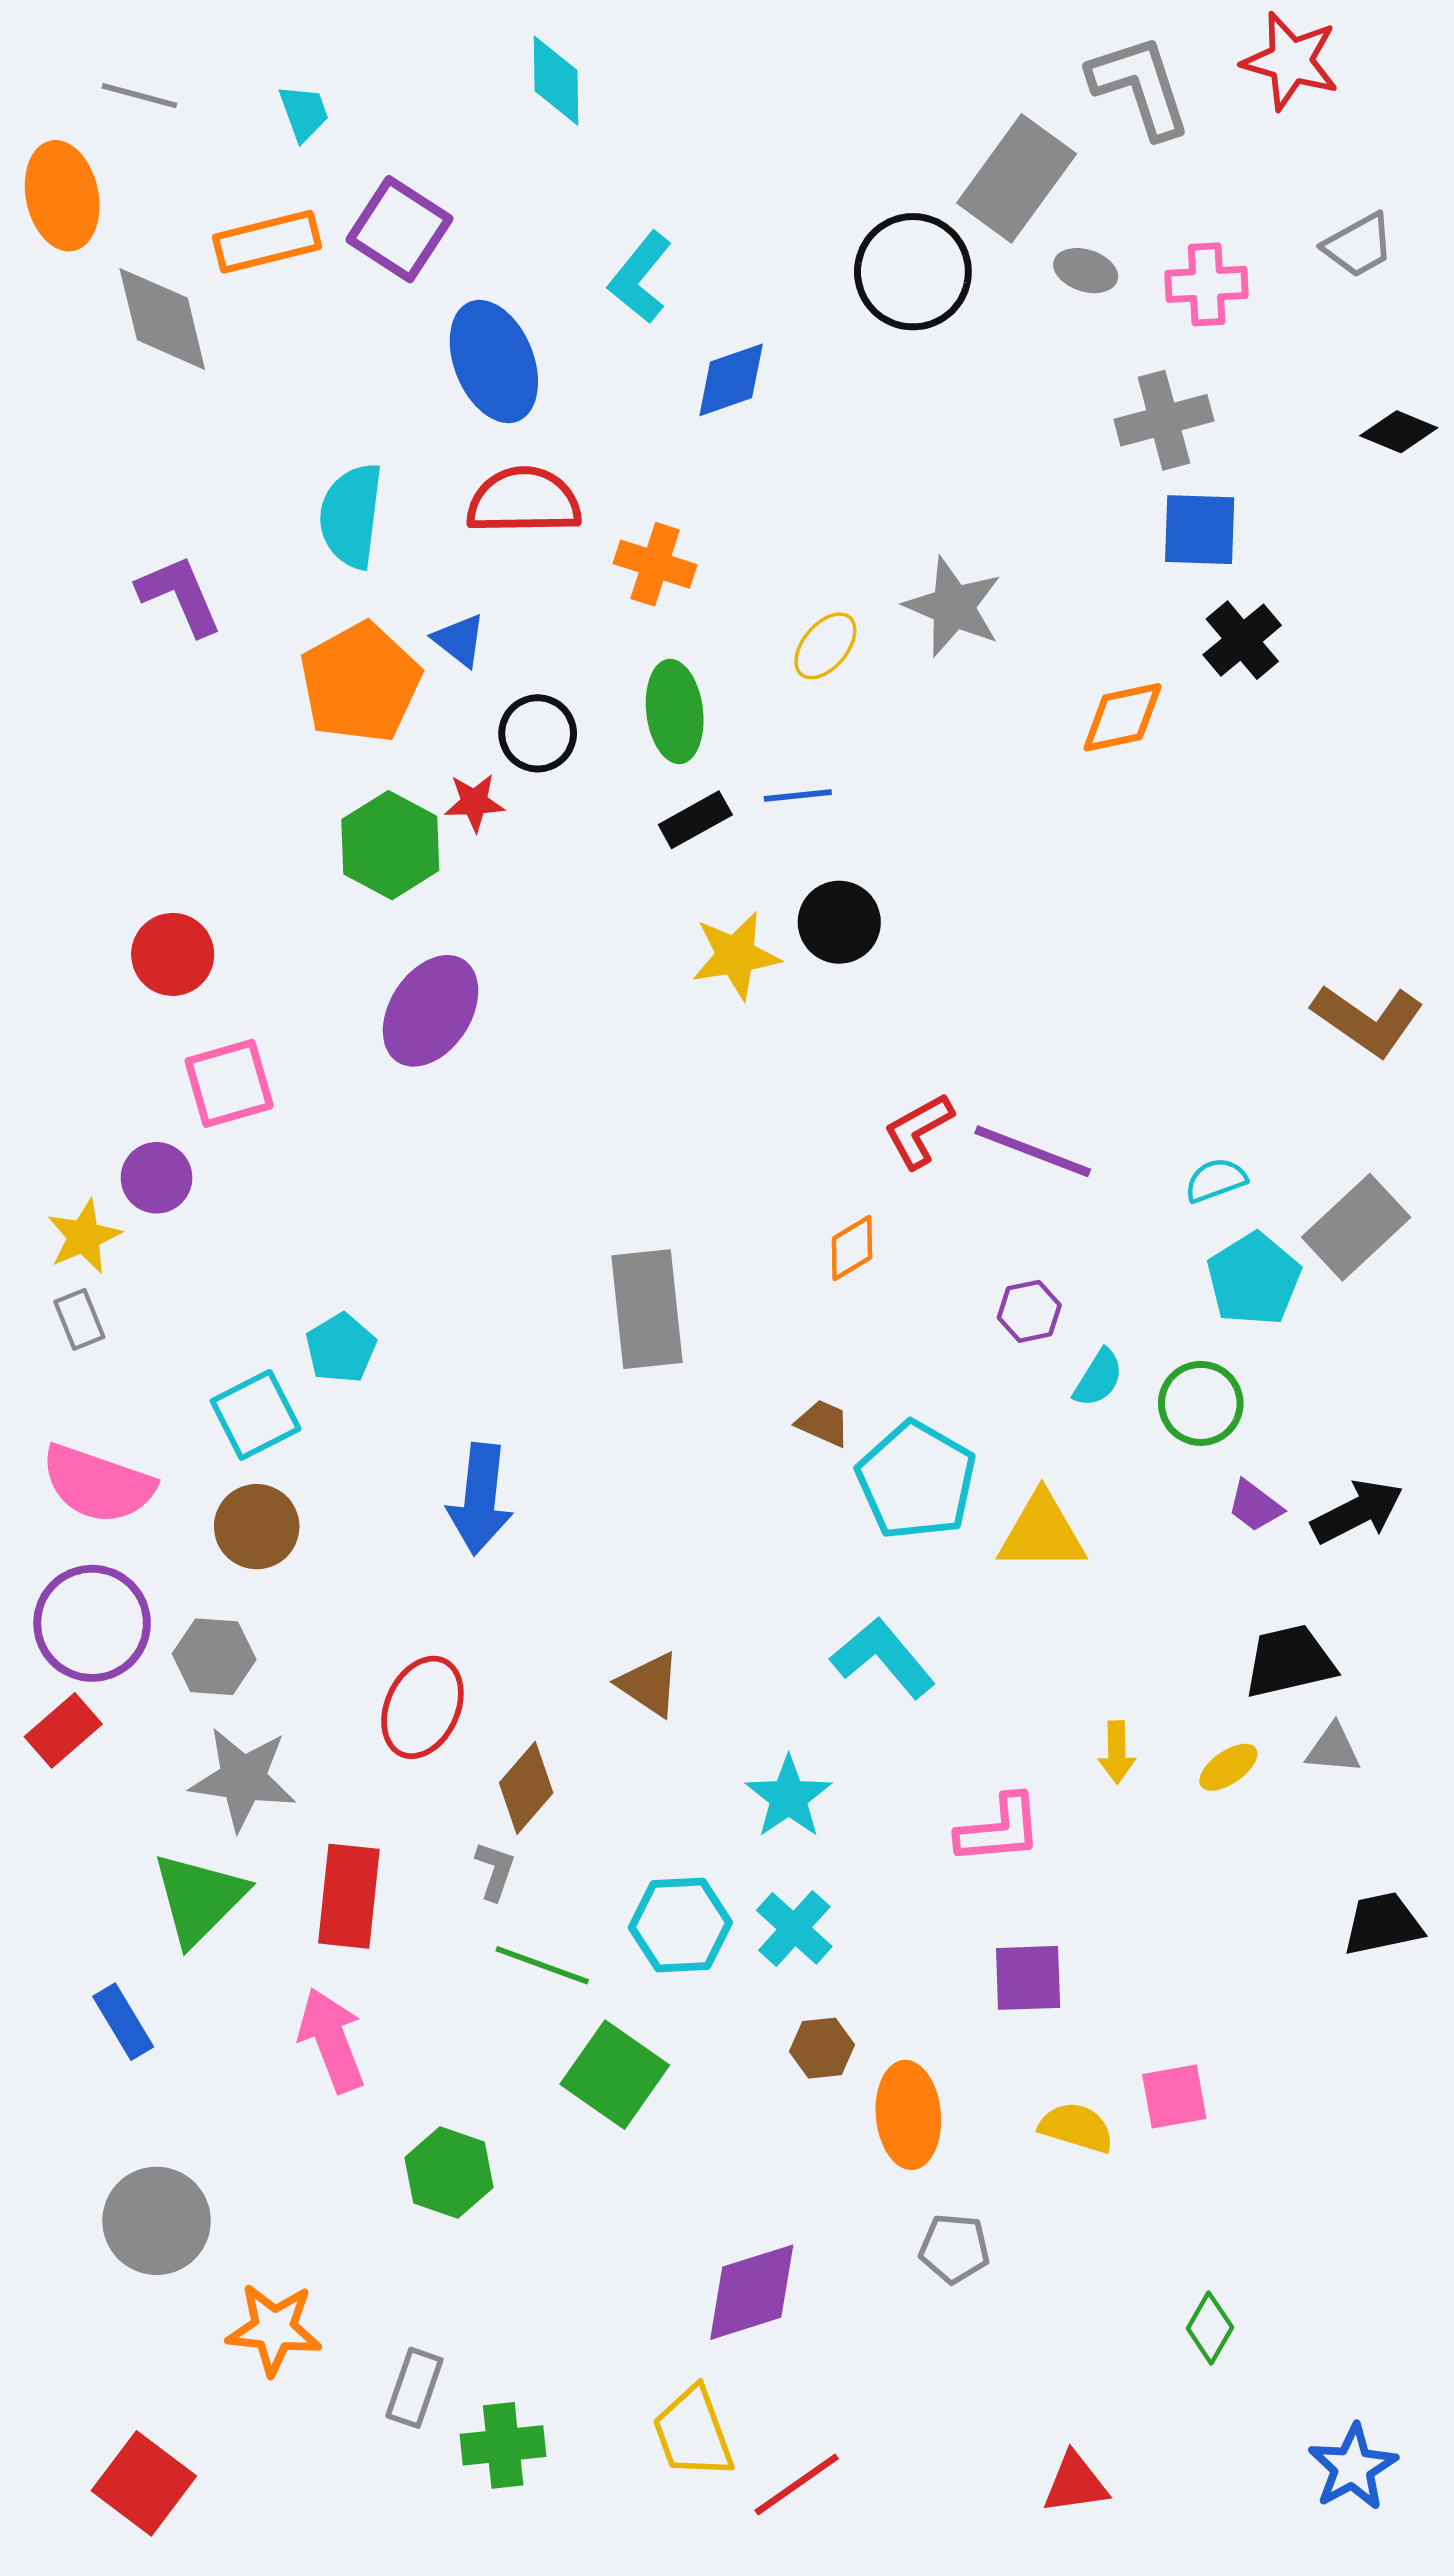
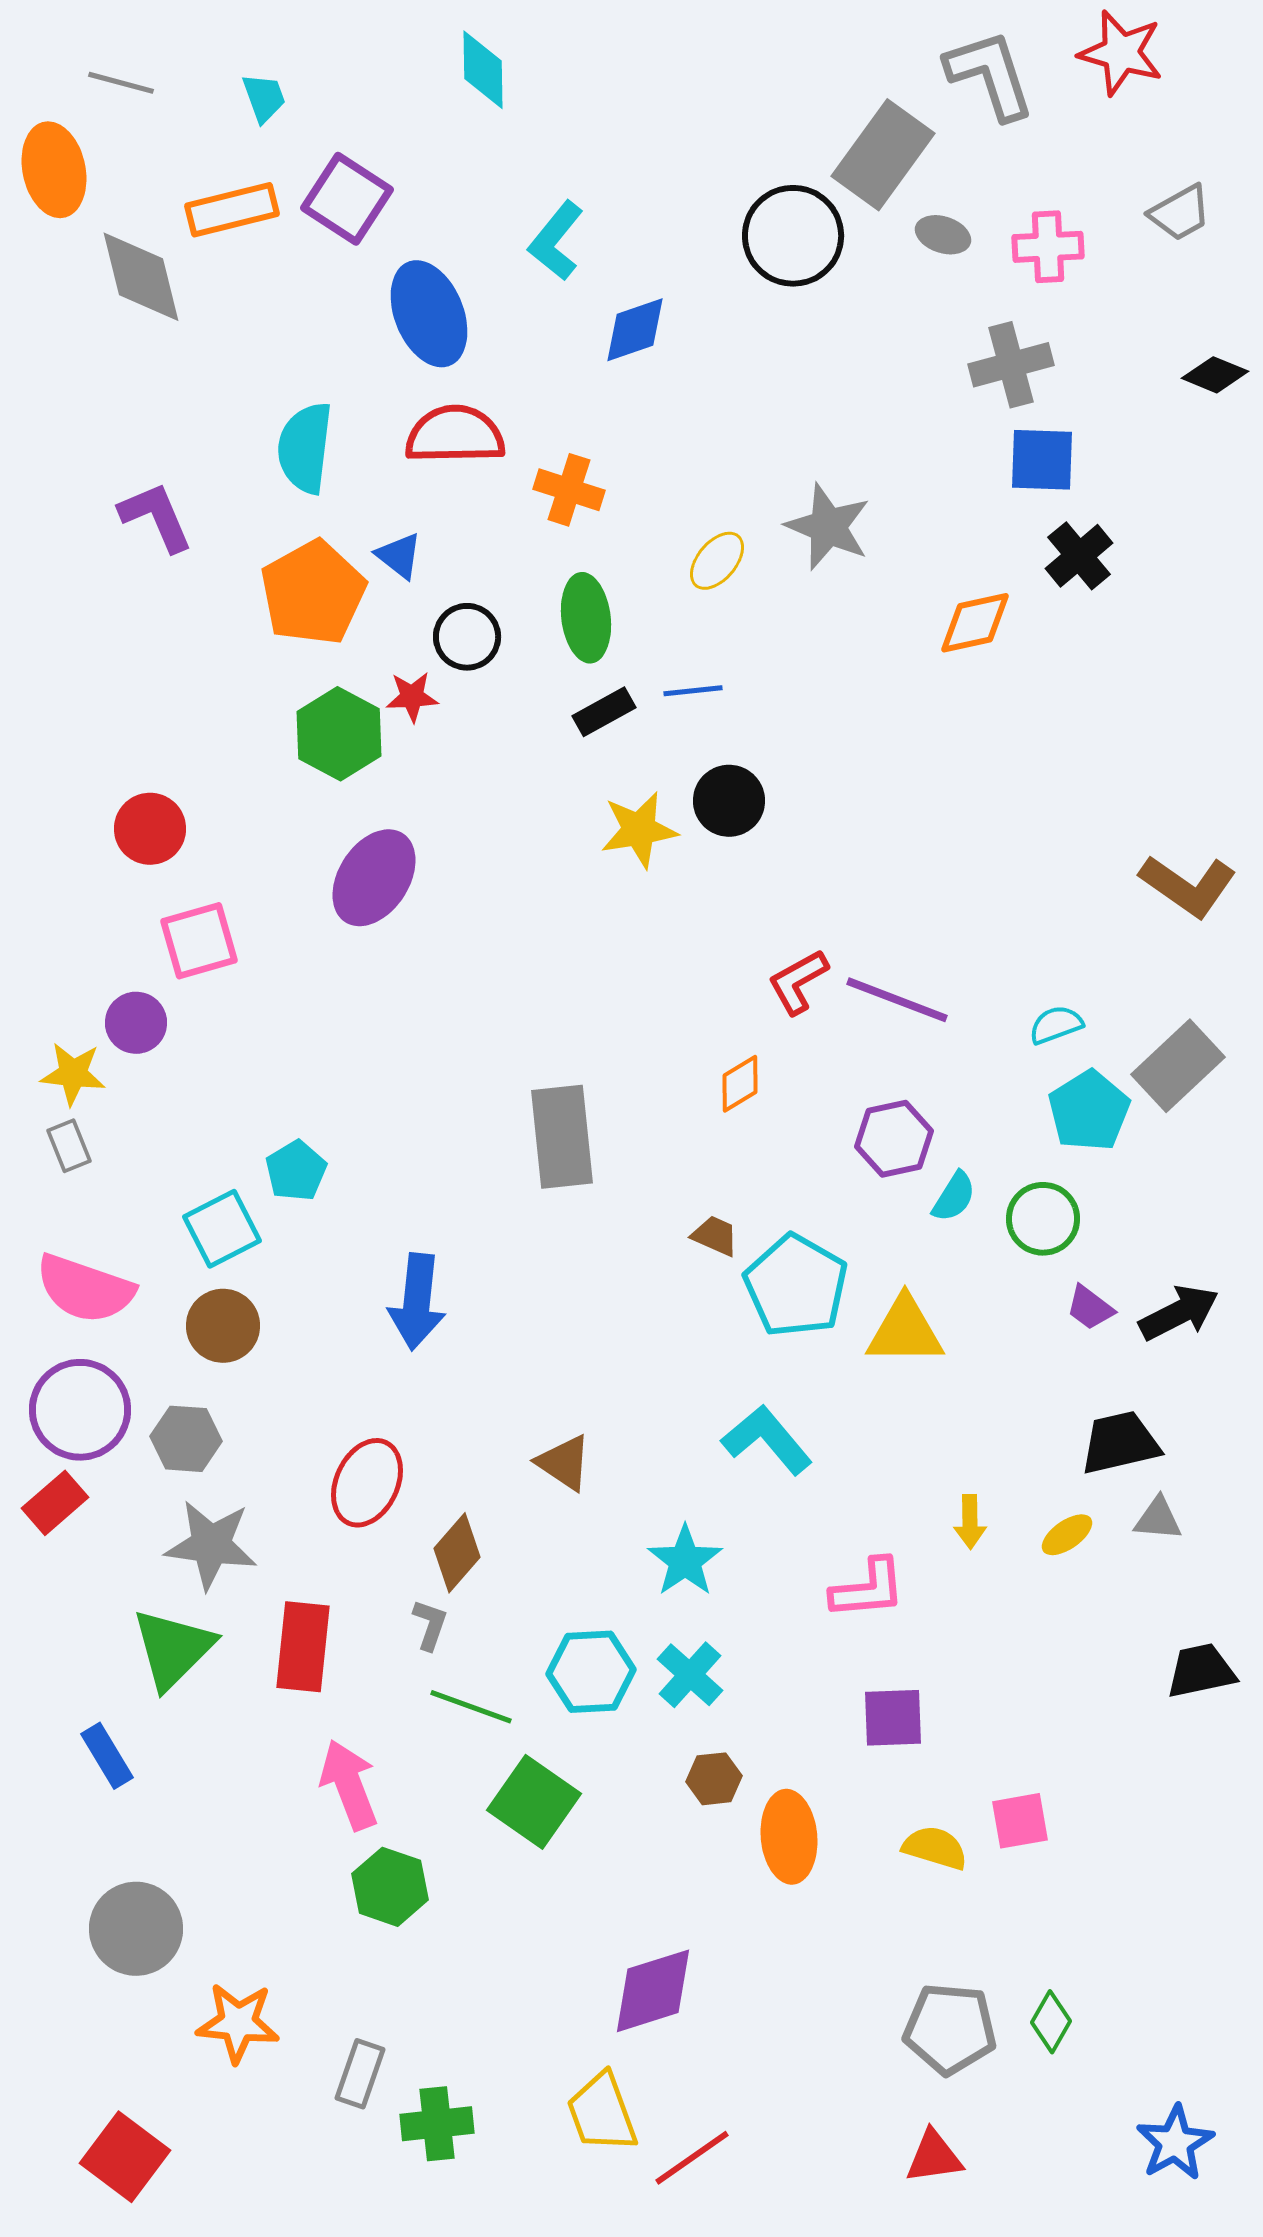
yellow star: (84, 1236) -> (73, 1074), turned 30
purple hexagon: (1029, 1311) -> (894, 1139), size x1.4
pink arrow: (332, 2040) -> (349, 1785), moved
gray pentagon: (954, 2248) -> (950, 2029), moved, size x1.5

